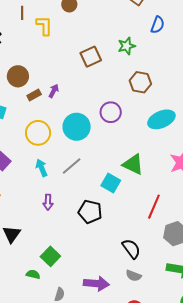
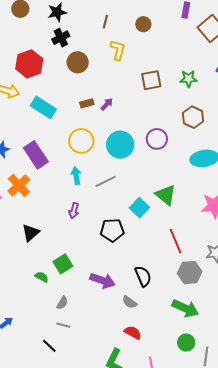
brown line: (22, 13) -> (105, 22), moved
yellow L-shape: (44, 26) -> (118, 50), moved
brown circle: (18, 76) -> (78, 62), moved
red line: (154, 207) -> (175, 241), turned -60
black pentagon: (90, 212) -> (112, 230), turned -30
gray semicircle: (134, 276) -> (130, 302), moved
purple arrow: (96, 284) -> (103, 281), moved

